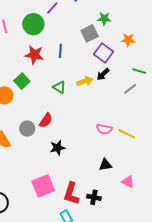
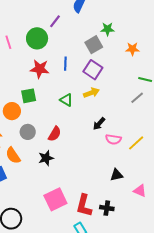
purple square: (104, 53) -> (93, 70), moved
black arrow: (103, 74) -> (99, 124), moved
green square: (22, 81) -> (29, 96), turned 35
gray circle: (27, 129) -> (28, 132), moved
yellow line: (127, 134) -> (136, 143), turned -66
black star: (57, 148) -> (46, 158), moved

